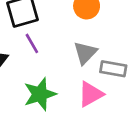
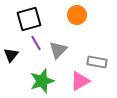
gray triangle: (85, 53) -> (58, 50), moved

